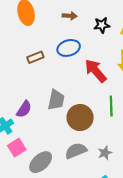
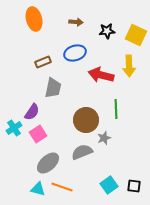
red arrow: (96, 71) -> (101, 75), turned -35
gray trapezoid: (56, 100) -> (53, 88), moved
pink square: (17, 148) -> (38, 134), moved
gray star: (105, 153) -> (104, 138), moved

